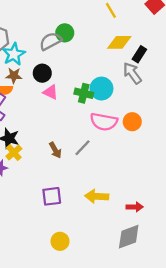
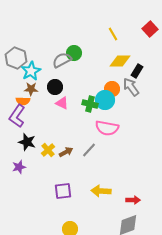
orange circle: (132, 122) -> (112, 89), moved
brown arrow: (55, 150) -> (66, 152), turned -88
yellow cross: (14, 152) -> (48, 150), moved

